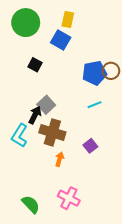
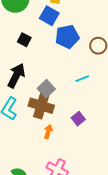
blue pentagon: (94, 73) -> (67, 37), moved
gray square: (46, 105) -> (46, 89), moved
black arrow: (35, 115) -> (16, 76), moved, size x1.4

